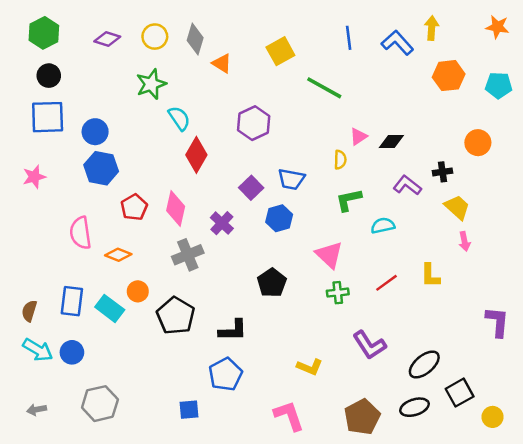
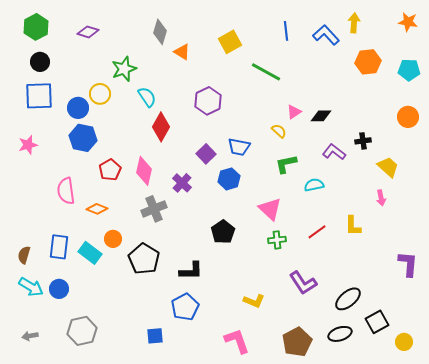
yellow circle: (155, 37) -> (100, 94), moved
orange circle: (478, 143) -> (408, 117), moved
yellow semicircle: (340, 160) -> (279, 131), turned -49
yellow trapezoid: (457, 207) -> (388, 167), moved

